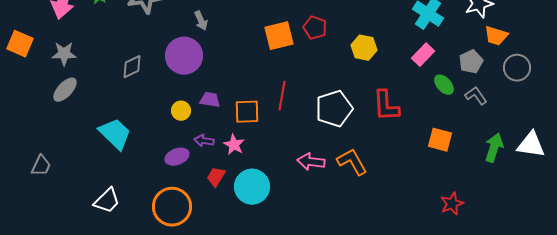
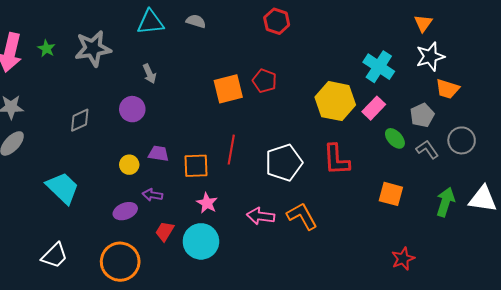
yellow hexagon: (364, 48) -> (335, 101), moved, size x1.5
purple circle: (184, 56) -> (132, 109), size x0.7
gray circle: (517, 68) -> (462, 140), moved
pink star: (234, 145) -> (207, 203), moved

